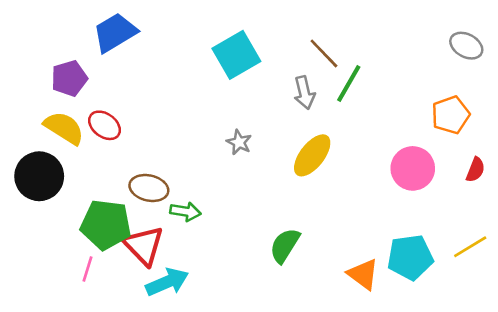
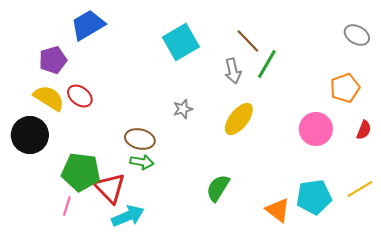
gray star: (239, 142) -> (183, 109), turned 30
brown ellipse: (149, 188) -> (140, 139), moved

